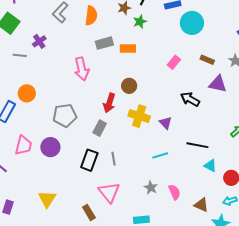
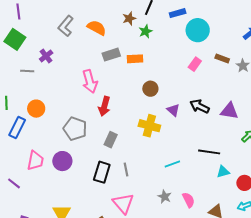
orange semicircle: (91, 16) -> (97, 28), turned -66
brown rectangle: (207, 60) -> (222, 59), moved
pink rectangle: (174, 62) -> (195, 64), moved
purple triangle: (218, 84) -> (229, 111), moved
brown circle: (129, 86) -> (150, 89), moved
red arrow: (109, 103) -> (104, 106), moved
gray pentagon: (65, 115) -> (75, 129), turned 30
purple triangle: (166, 123) -> (173, 110), moved
cyan triangle: (210, 166) -> (223, 172), turned -40

